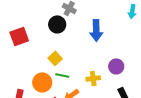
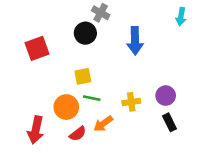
yellow square: (55, 58) -> (83, 76), turned 32
purple circle: (116, 66) -> (166, 96), moved

